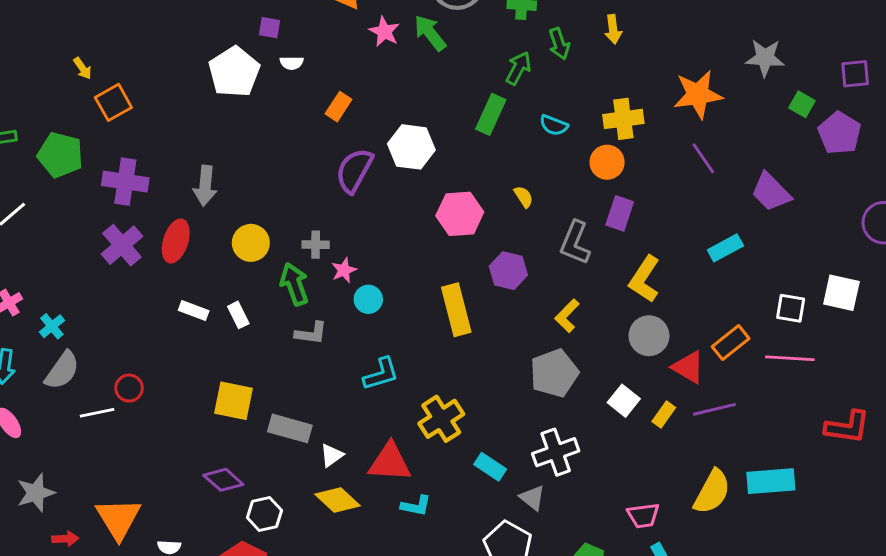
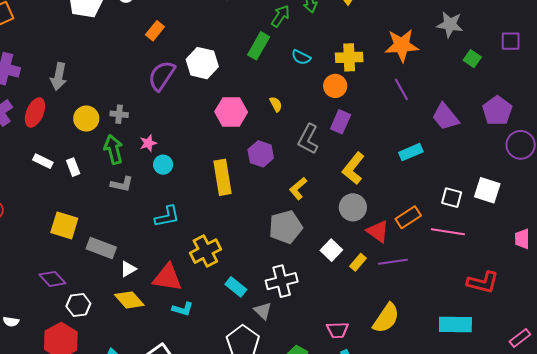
purple pentagon: (839, 133) -> (497, 111), moved
gray cross: (316, 245) -> (119, 114), moved
cyan rectangle: (771, 481) -> (455, 324), moved

